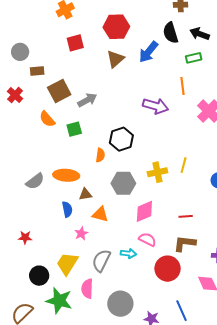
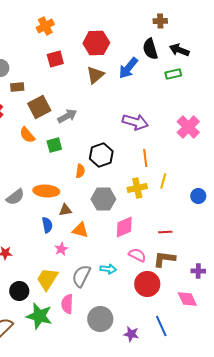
orange line: (183, 86) -> (145, 158), moved
pink semicircle: (147, 239) -> (137, 255), moved

